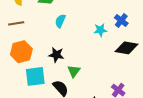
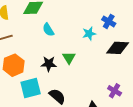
cyan semicircle: (60, 21) -> (48, 30), turned -48
green triangle: (74, 71) -> (69, 58), moved

